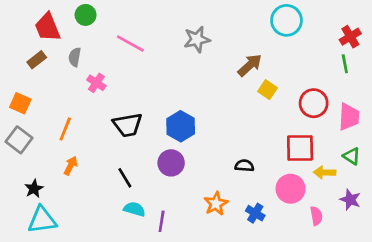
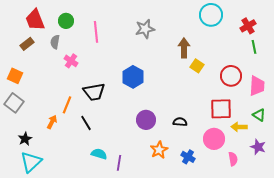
green circle: (86, 15) -> (66, 21), moved
red cross: (350, 37) -> (248, 26), moved
pink line: (130, 43) -> (96, 32), turned 55
brown arrow: (250, 65) -> (184, 48), turned -48
blue hexagon: (181, 126) -> (133, 77), moved
orange line: (65, 129) -> (67, 105), moved
purple circle: (171, 163) -> (146, 120), moved
black line: (125, 178) -> (86, 123), moved
cyan triangle: (42, 220) -> (31, 162), turned -35

